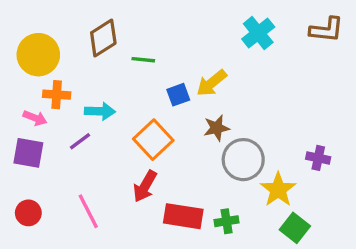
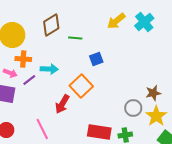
yellow arrow: (212, 83) -> (116, 21), moved
brown star: (217, 128) -> (153, 93), moved
purple line: (80, 141) -> (29, 80), moved
gray circle: (243, 160) -> (133, 108), moved, size x0.7
red arrow: (145, 186) -> (62, 104), moved

